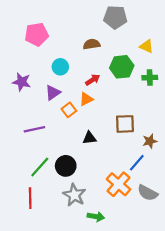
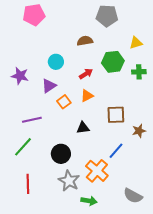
pink pentagon: (37, 34) -> (34, 15), moved
yellow triangle: (147, 46) -> (136, 43), turned -40
orange triangle: (86, 99) -> (87, 96), moved
blue line: (137, 163) -> (116, 151), moved
green line: (40, 167) -> (23, 147), moved
orange cross: (119, 184) -> (97, 171), moved
gray semicircle: (148, 193) -> (133, 196), moved

